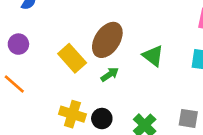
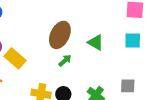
yellow rectangle: (72, 58) -> (15, 58), moved

